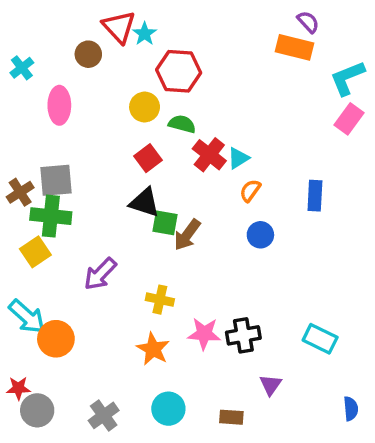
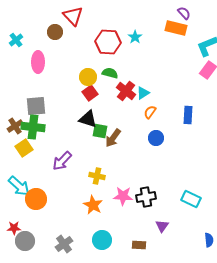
cyan star: (145, 34) -> (135, 37), moved
yellow circle: (145, 107) -> (88, 77), moved
brown cross: (20, 192) -> (15, 126), moved

